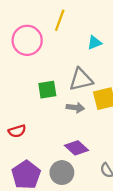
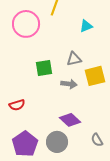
gray triangle: (81, 80) -> (74, 59), size x0.7

